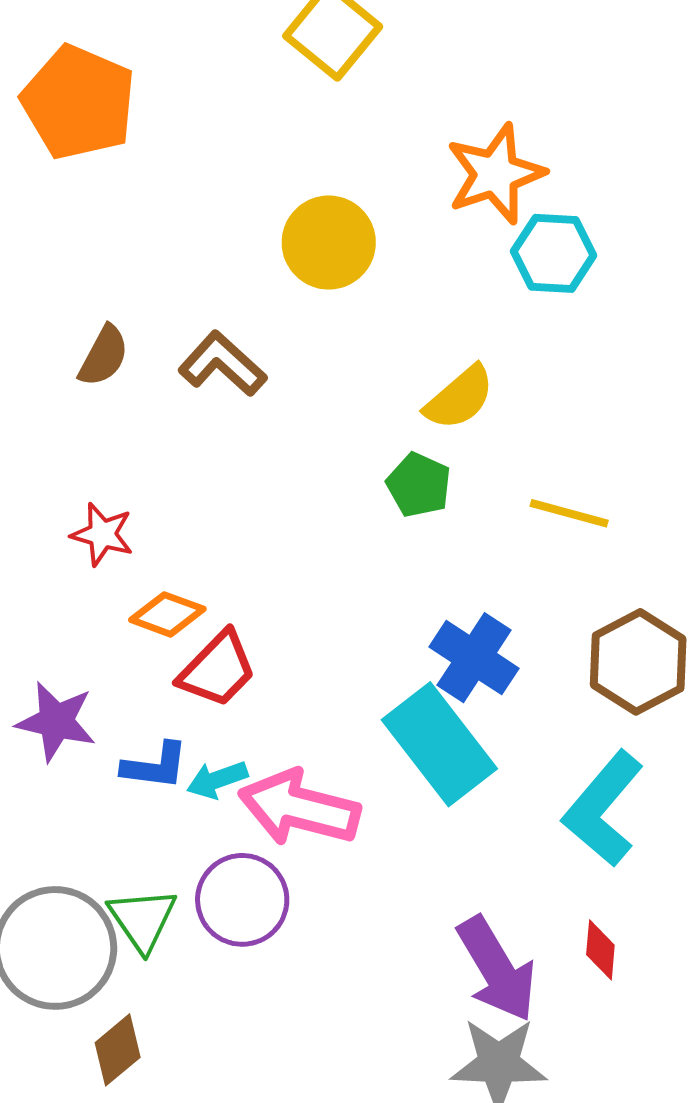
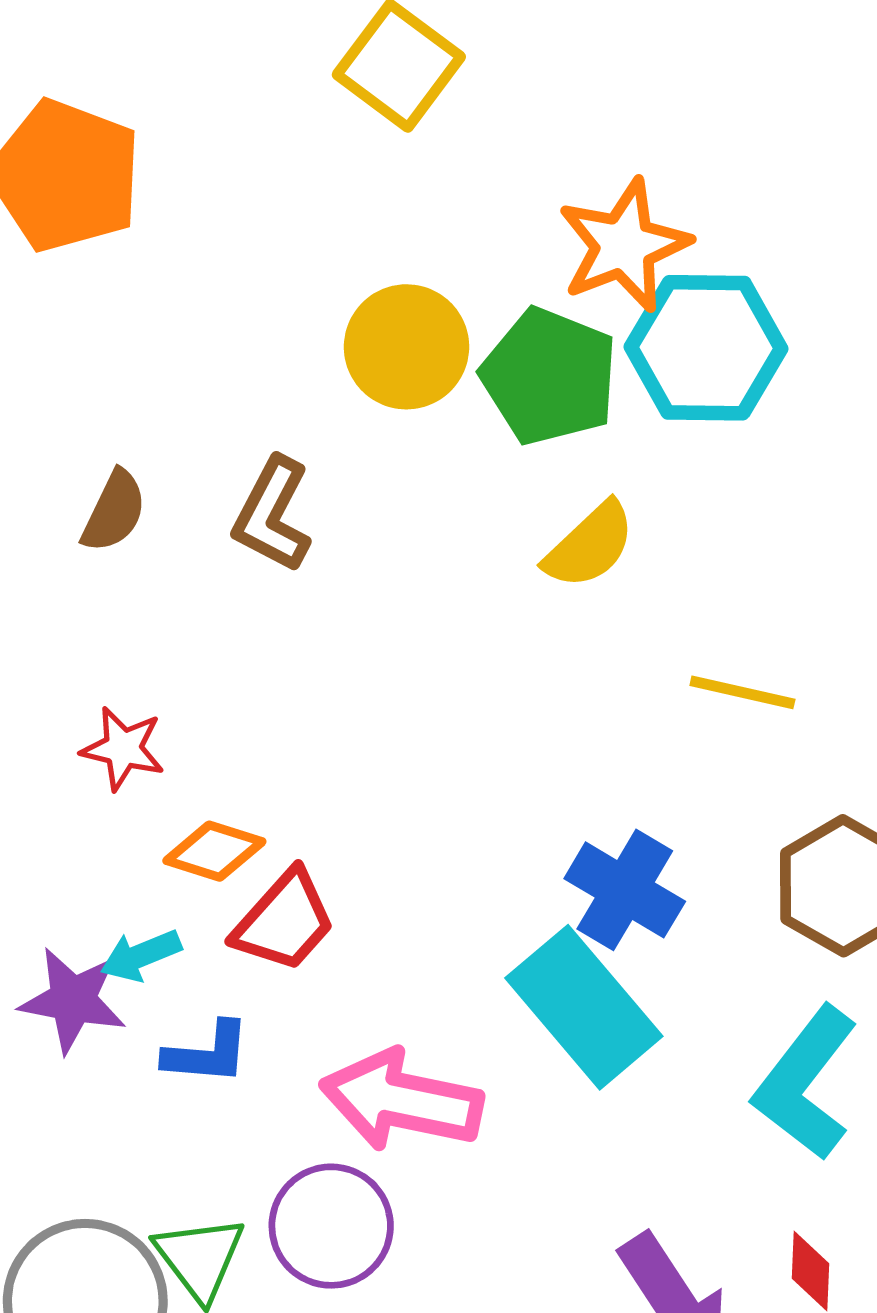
cyan hexagon: (554, 253) -> (706, 348), size x1.4
brown L-shape: (222, 364) -> (272, 515), turned -102
green pentagon: (419, 485) -> (549, 376), moved, size x1.6
cyan arrow: (217, 780) -> (141, 955), moved

